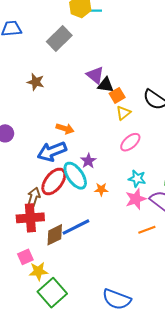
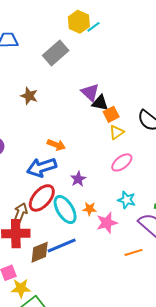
cyan line: (95, 11) -> (94, 27), turned -40
cyan ellipse: (75, 176) -> (65, 210), moved
pink star: (136, 199) -> (107, 223), moved

